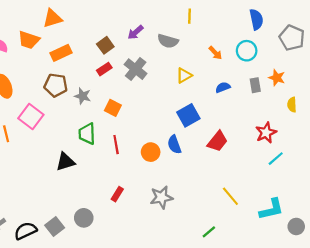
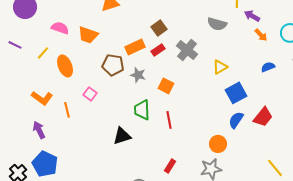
purple arrow: (136, 32) -> (252, 16), moved, turned 70
orange trapezoid: (29, 40) -> (88, 35), moved
orange rectangle: (61, 53) -> (135, 47), moved
yellow triangle: (184, 75) -> (220, 67), moved
pink square: (31, 116) -> (90, 94), size x0.6
blue semicircle: (174, 145) -> (236, 120), moved, turned 54
orange circle: (151, 152) -> (218, 144), moved

